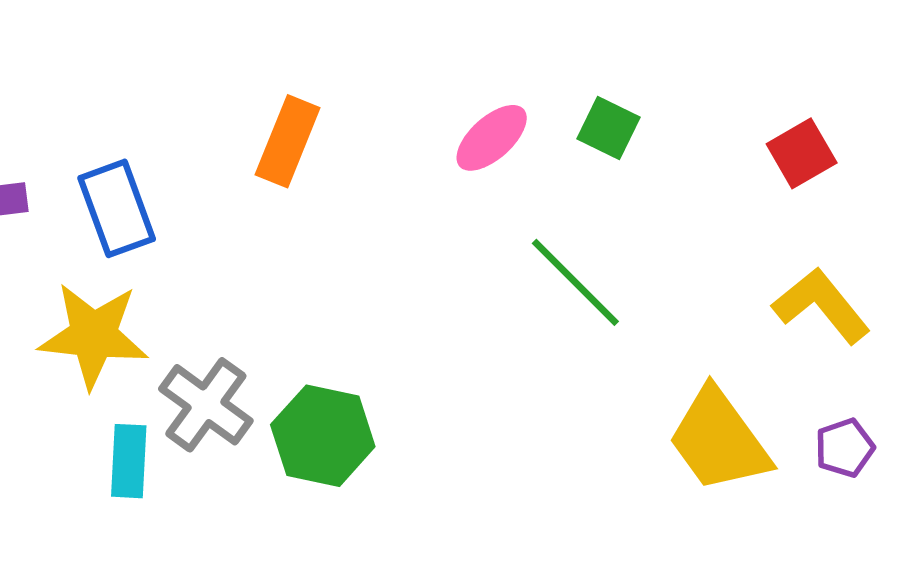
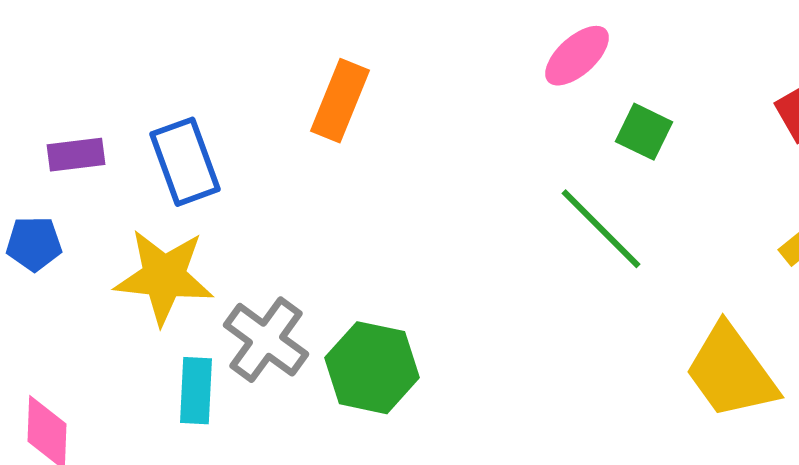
green square: (609, 128) -> (644, 132), moved
pink ellipse: (492, 138) -> (577, 56), moved

